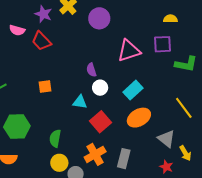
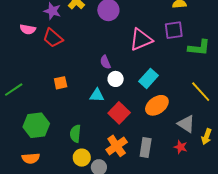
yellow arrow: (185, 153) -> (206, 137), turned 56
red star: (166, 167) -> (181, 147), moved

